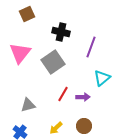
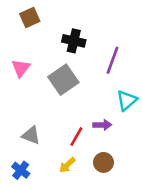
pink triangle: (20, 53) -> (21, 68), size x0.7
red line: (63, 94) -> (76, 137), moved
gray triangle: (28, 105) -> (31, 135), turned 35

